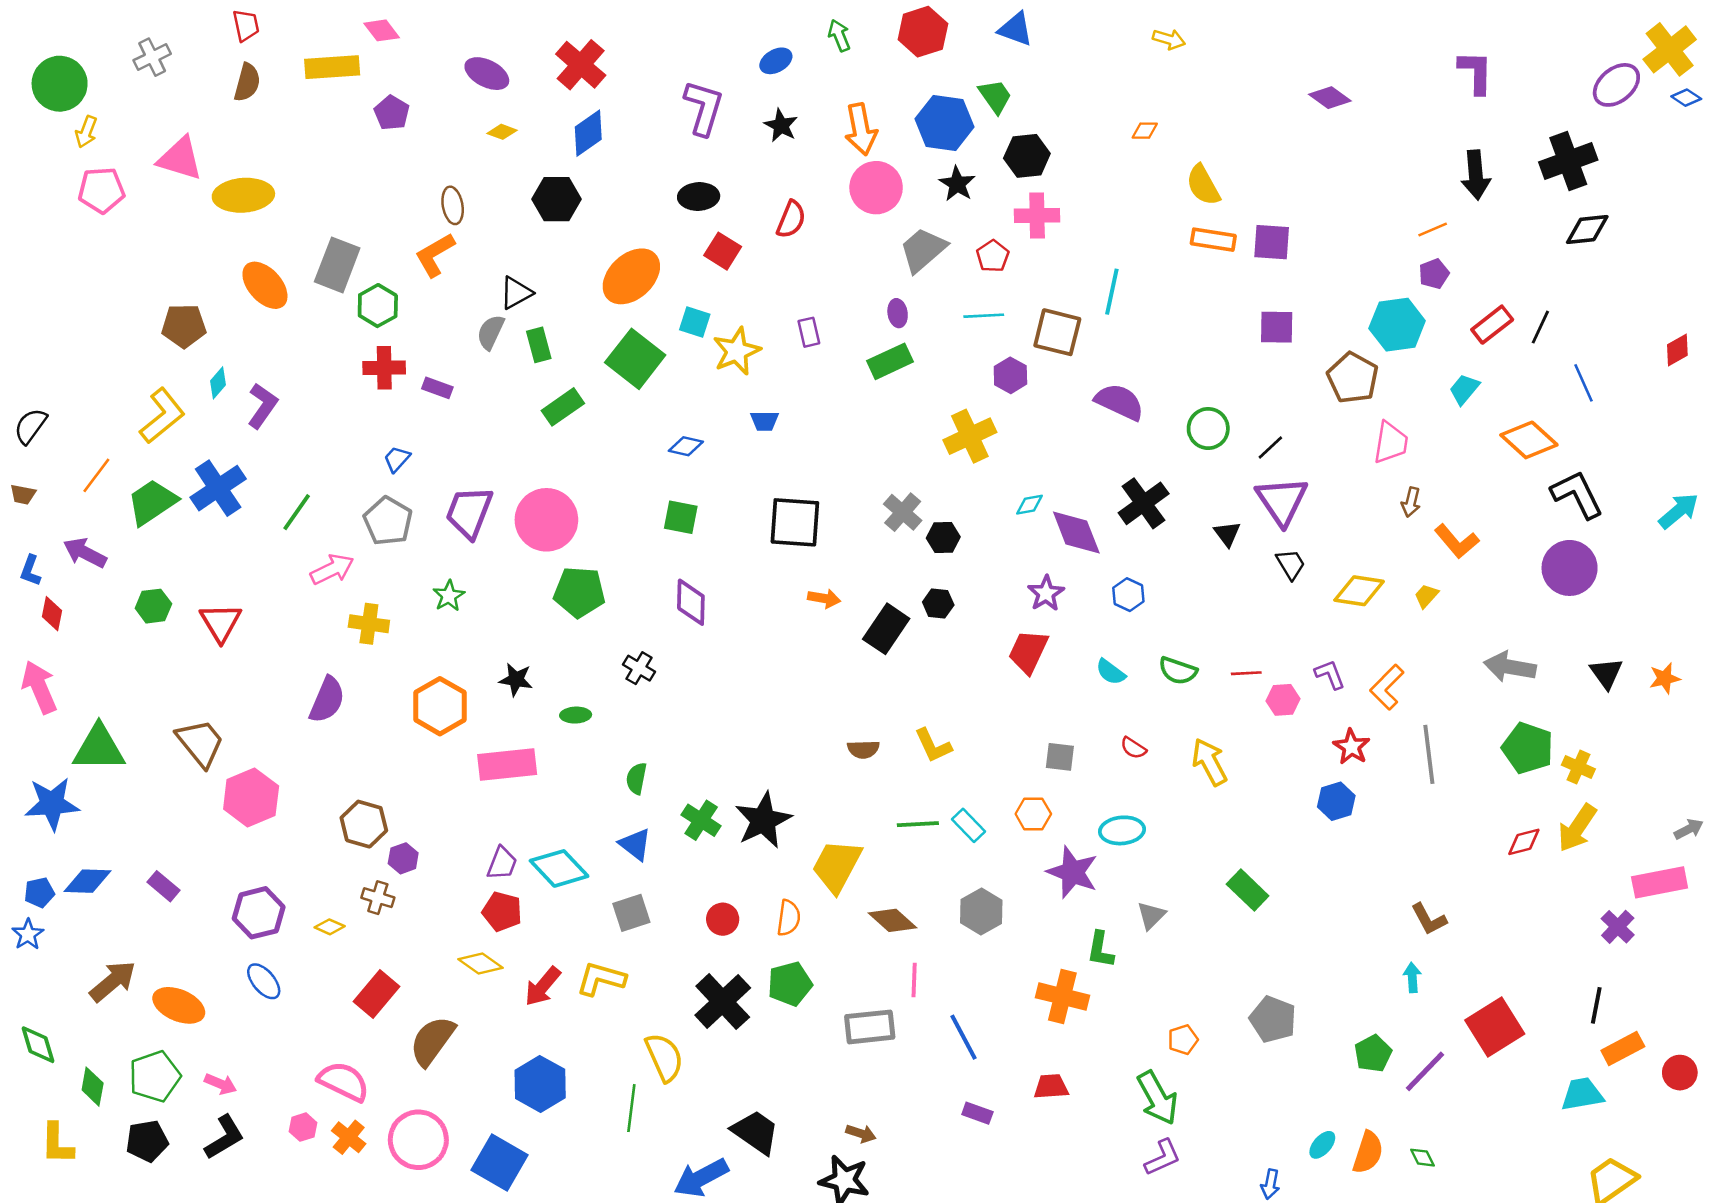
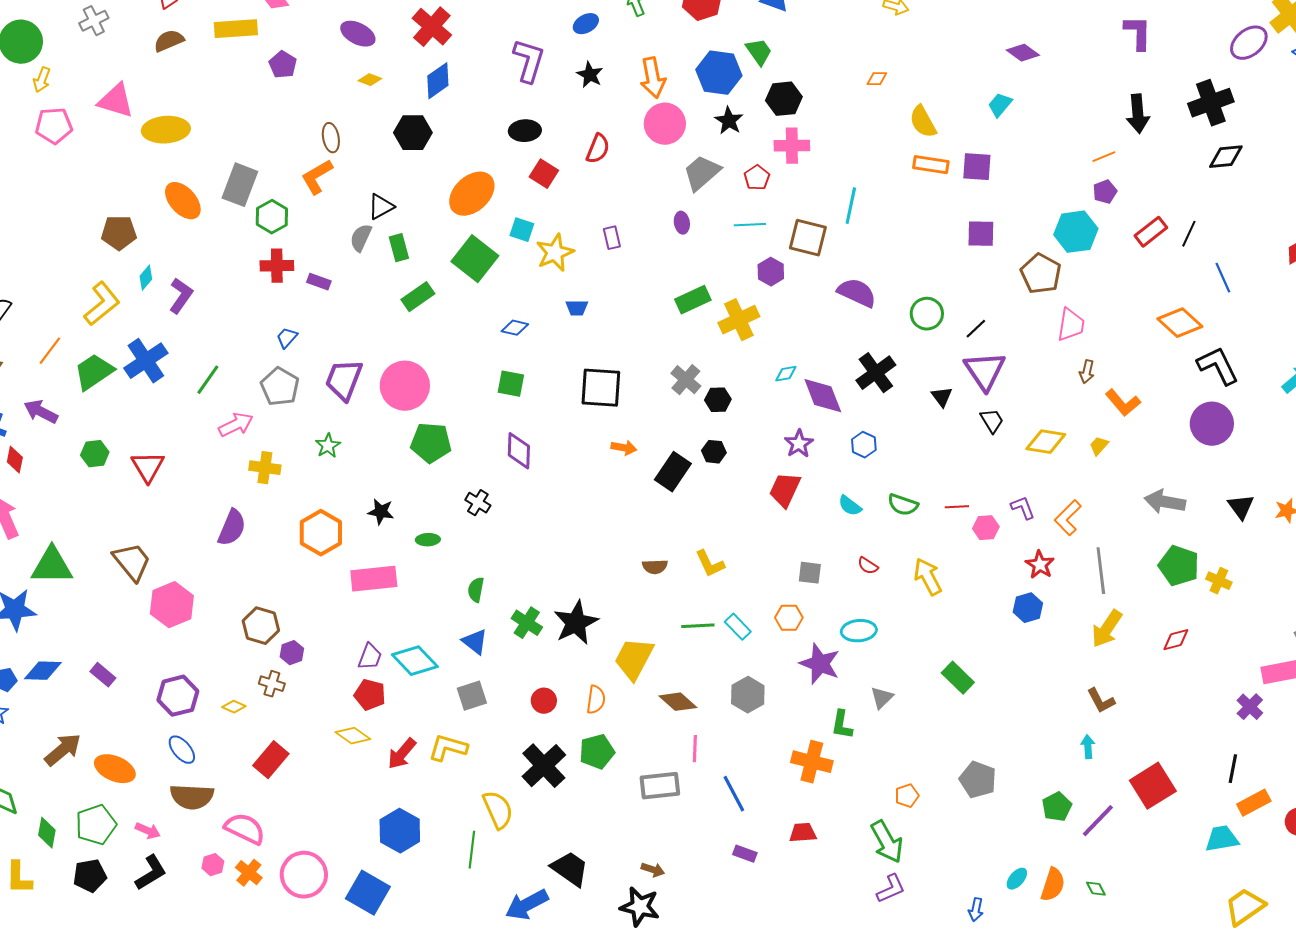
brown semicircle: (247, 82) -> (169, 41), turned -128
green rectangle: (890, 361) -> (693, 300), moved
cyan trapezoid: (1464, 389) -> (1000, 105), moved
yellow arrow: (1577, 828) -> (1107, 629), moved
brown semicircle: (432, 1041) -> (192, 797), moved, turned -123

